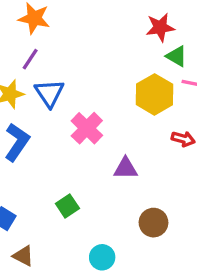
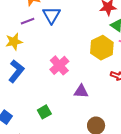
purple line: (30, 59) -> (28, 21), turned 32
blue triangle: (49, 93) -> (52, 15), moved

